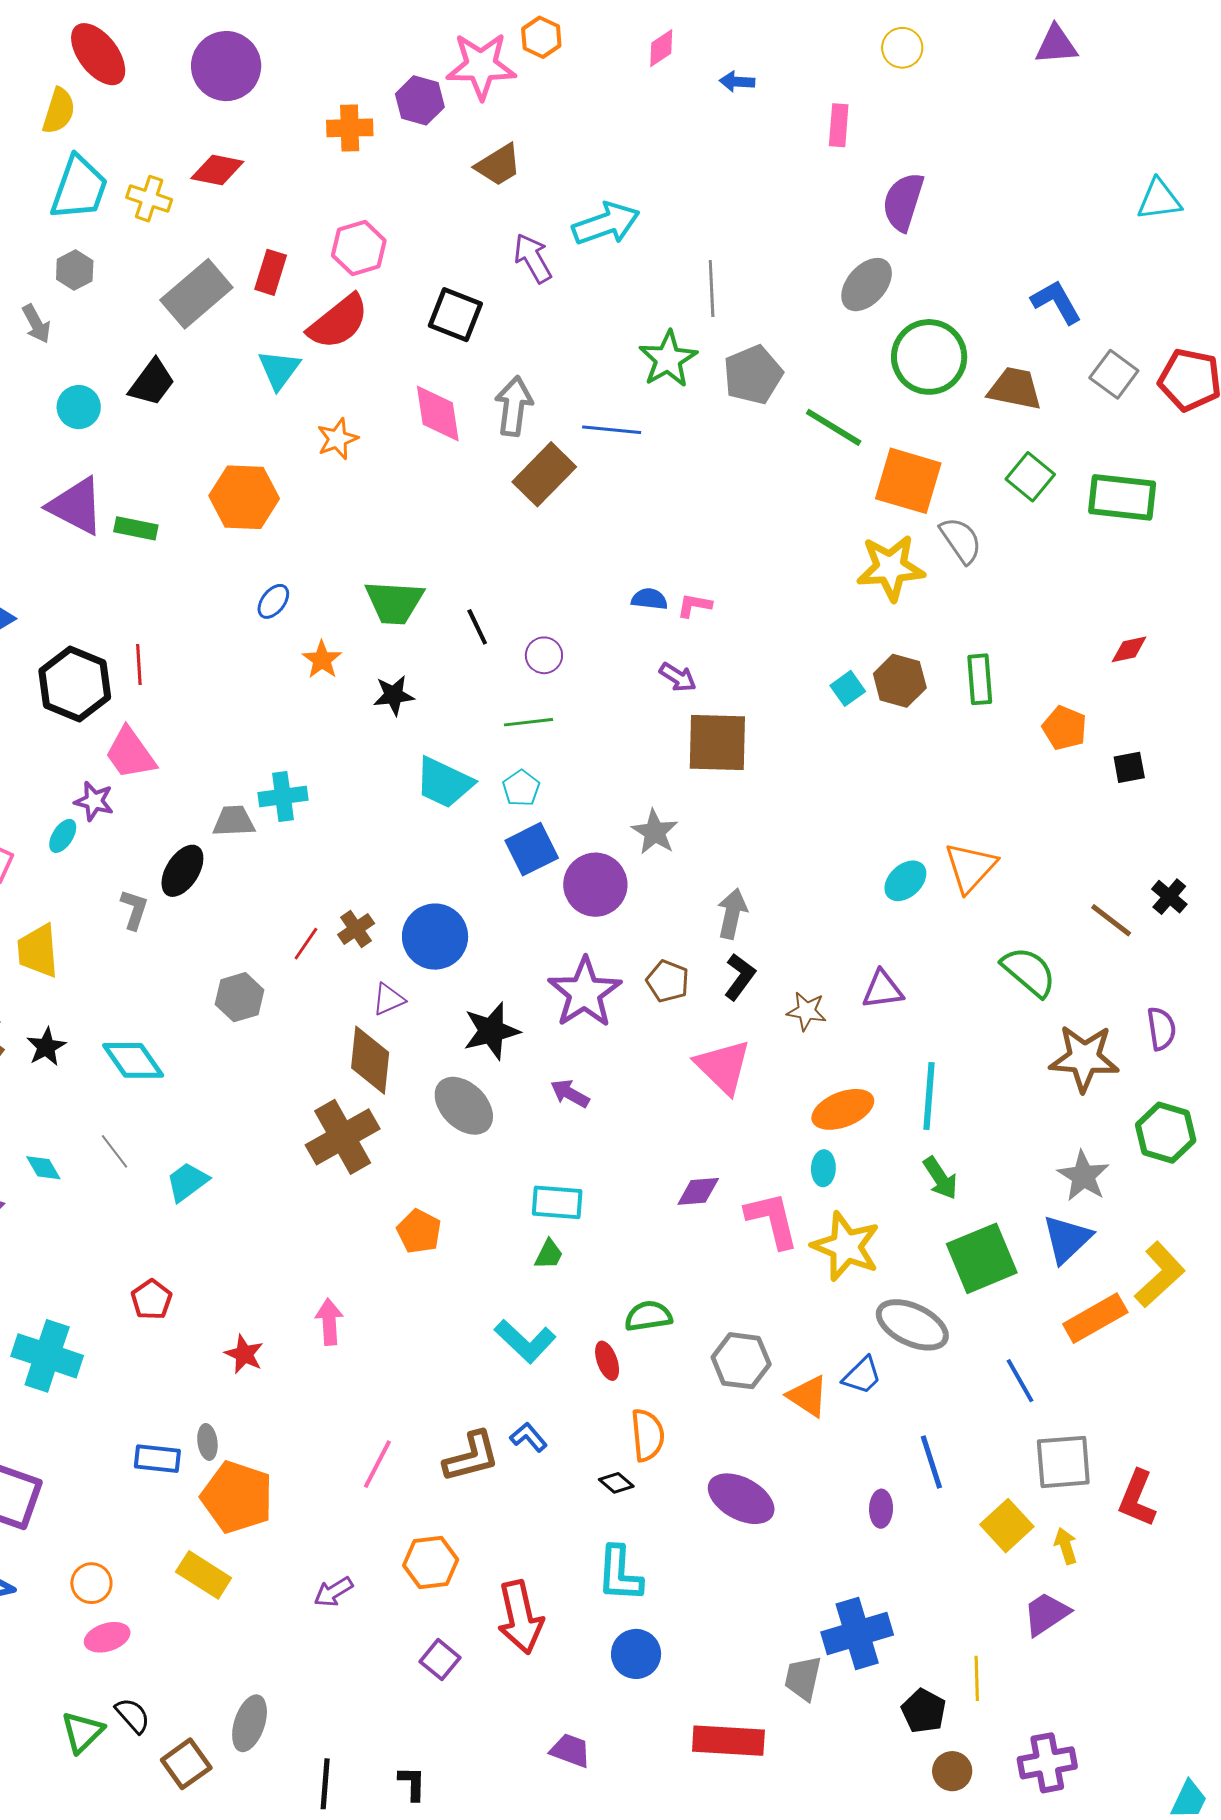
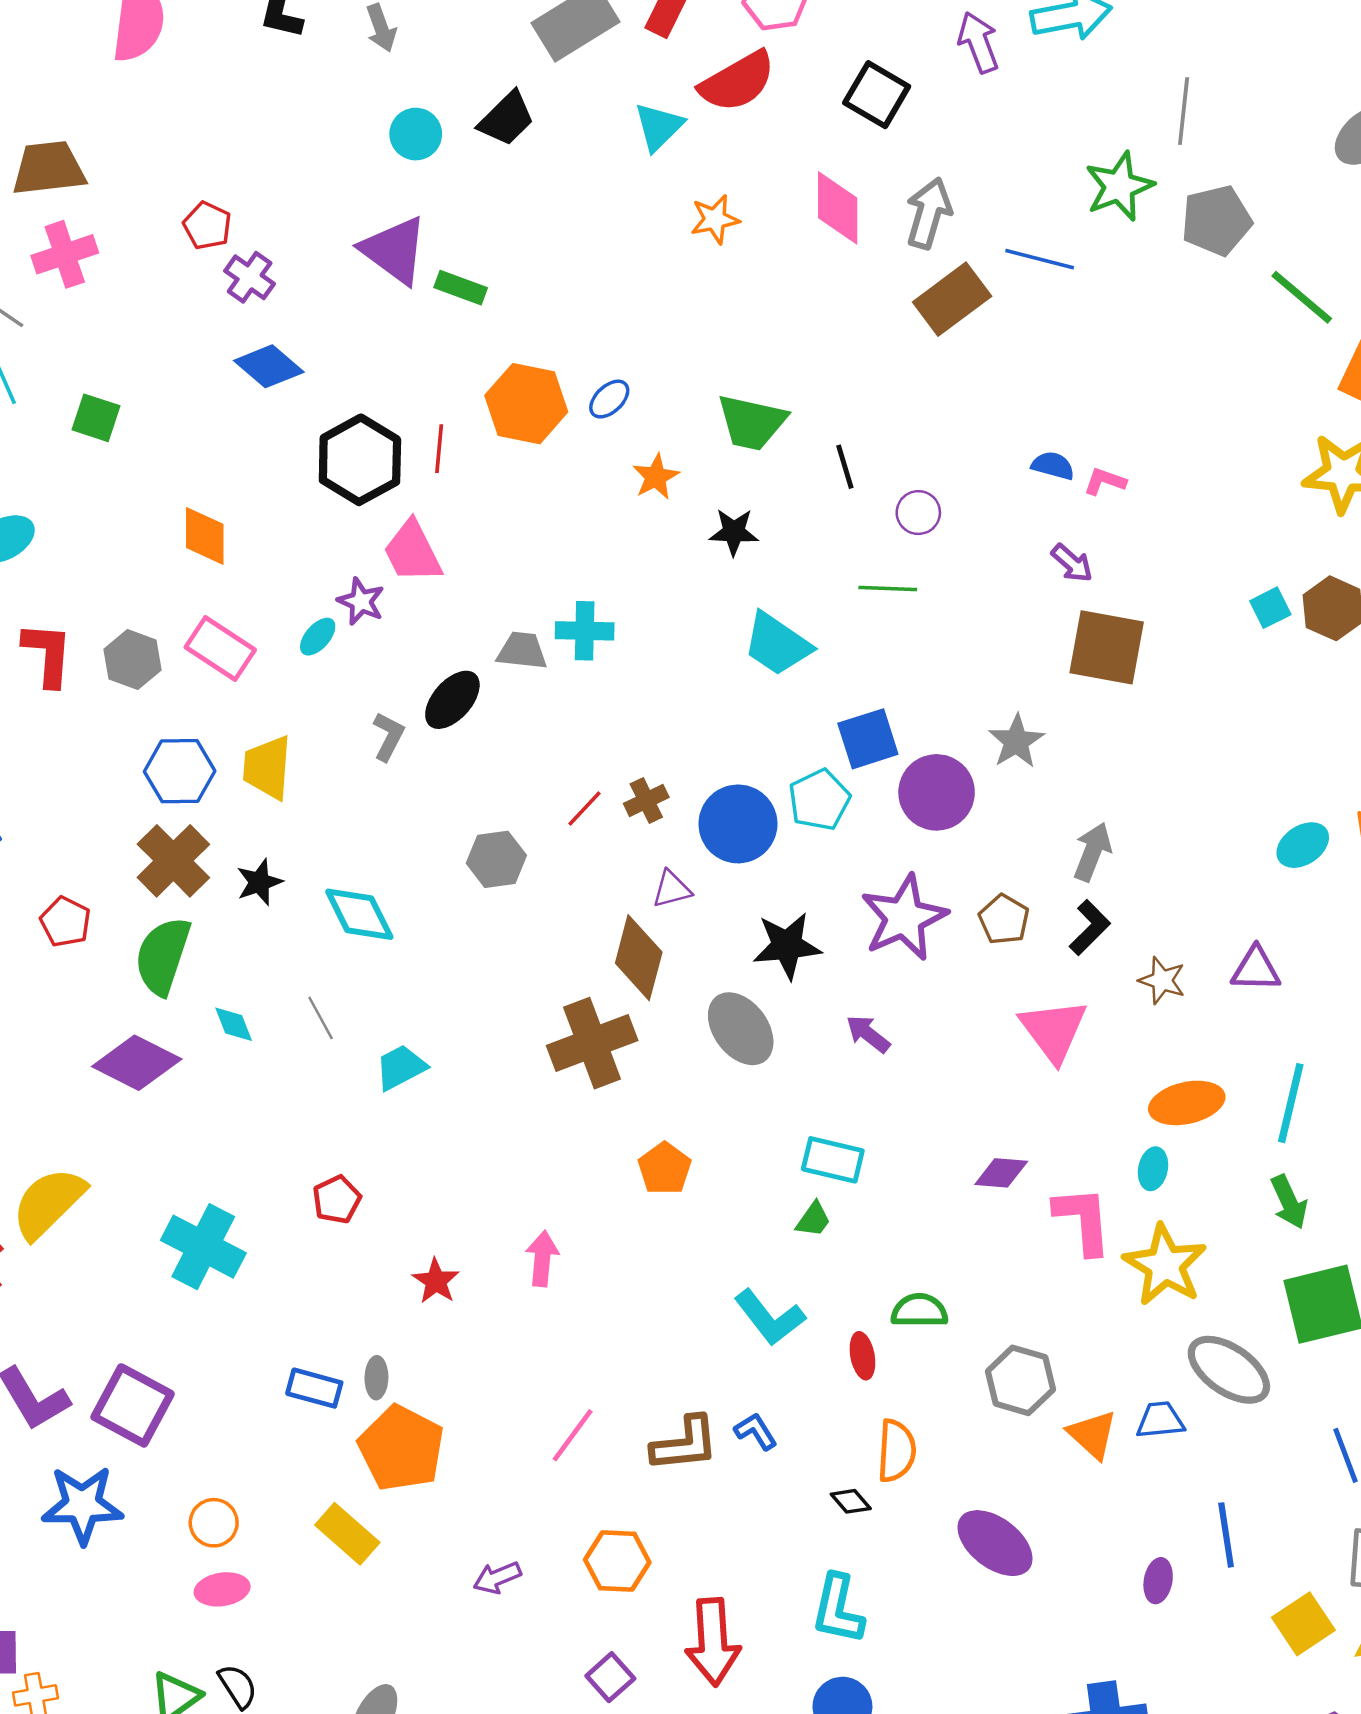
orange hexagon: (244, 497) -> (526, 404), moved
cyan pentagon: (521, 788) -> (819, 800), moved, size x1.4
blue trapezoid: (862, 1376) -> (1160, 1420), turned -150

